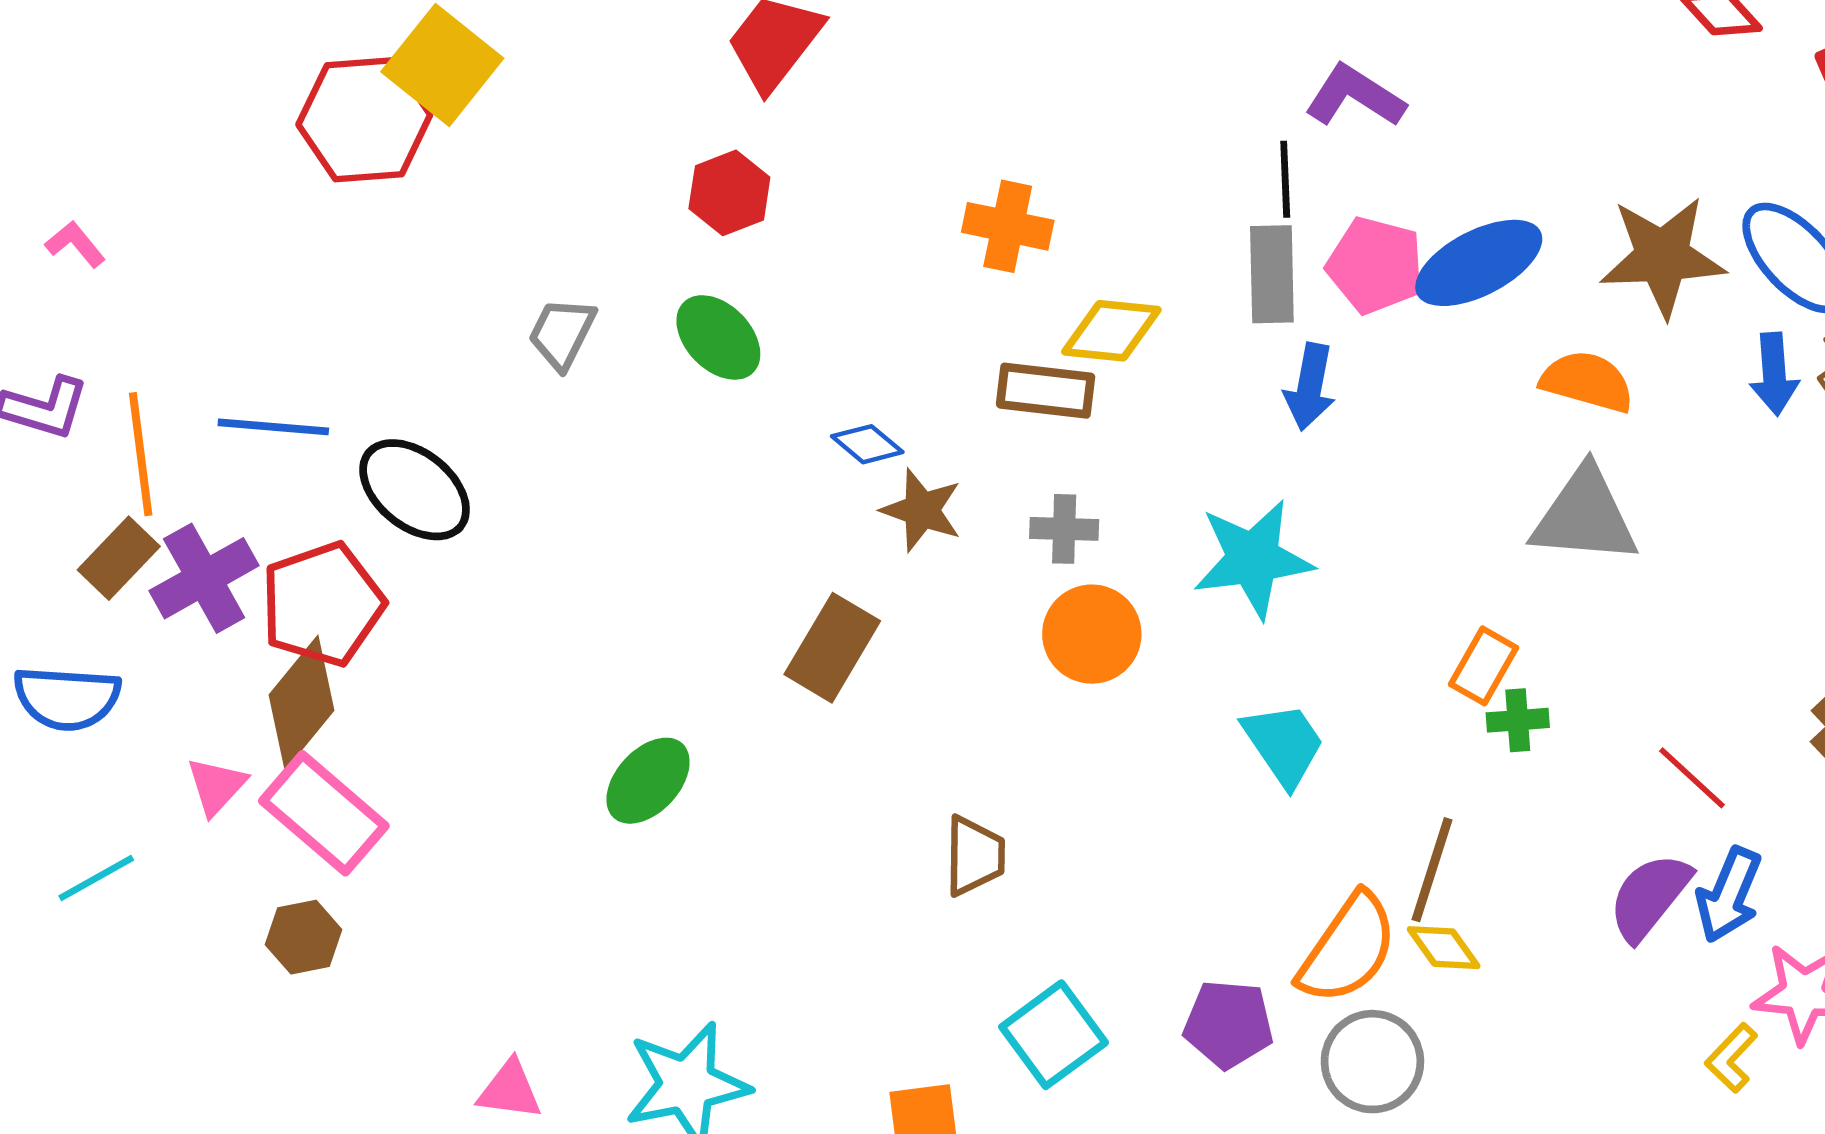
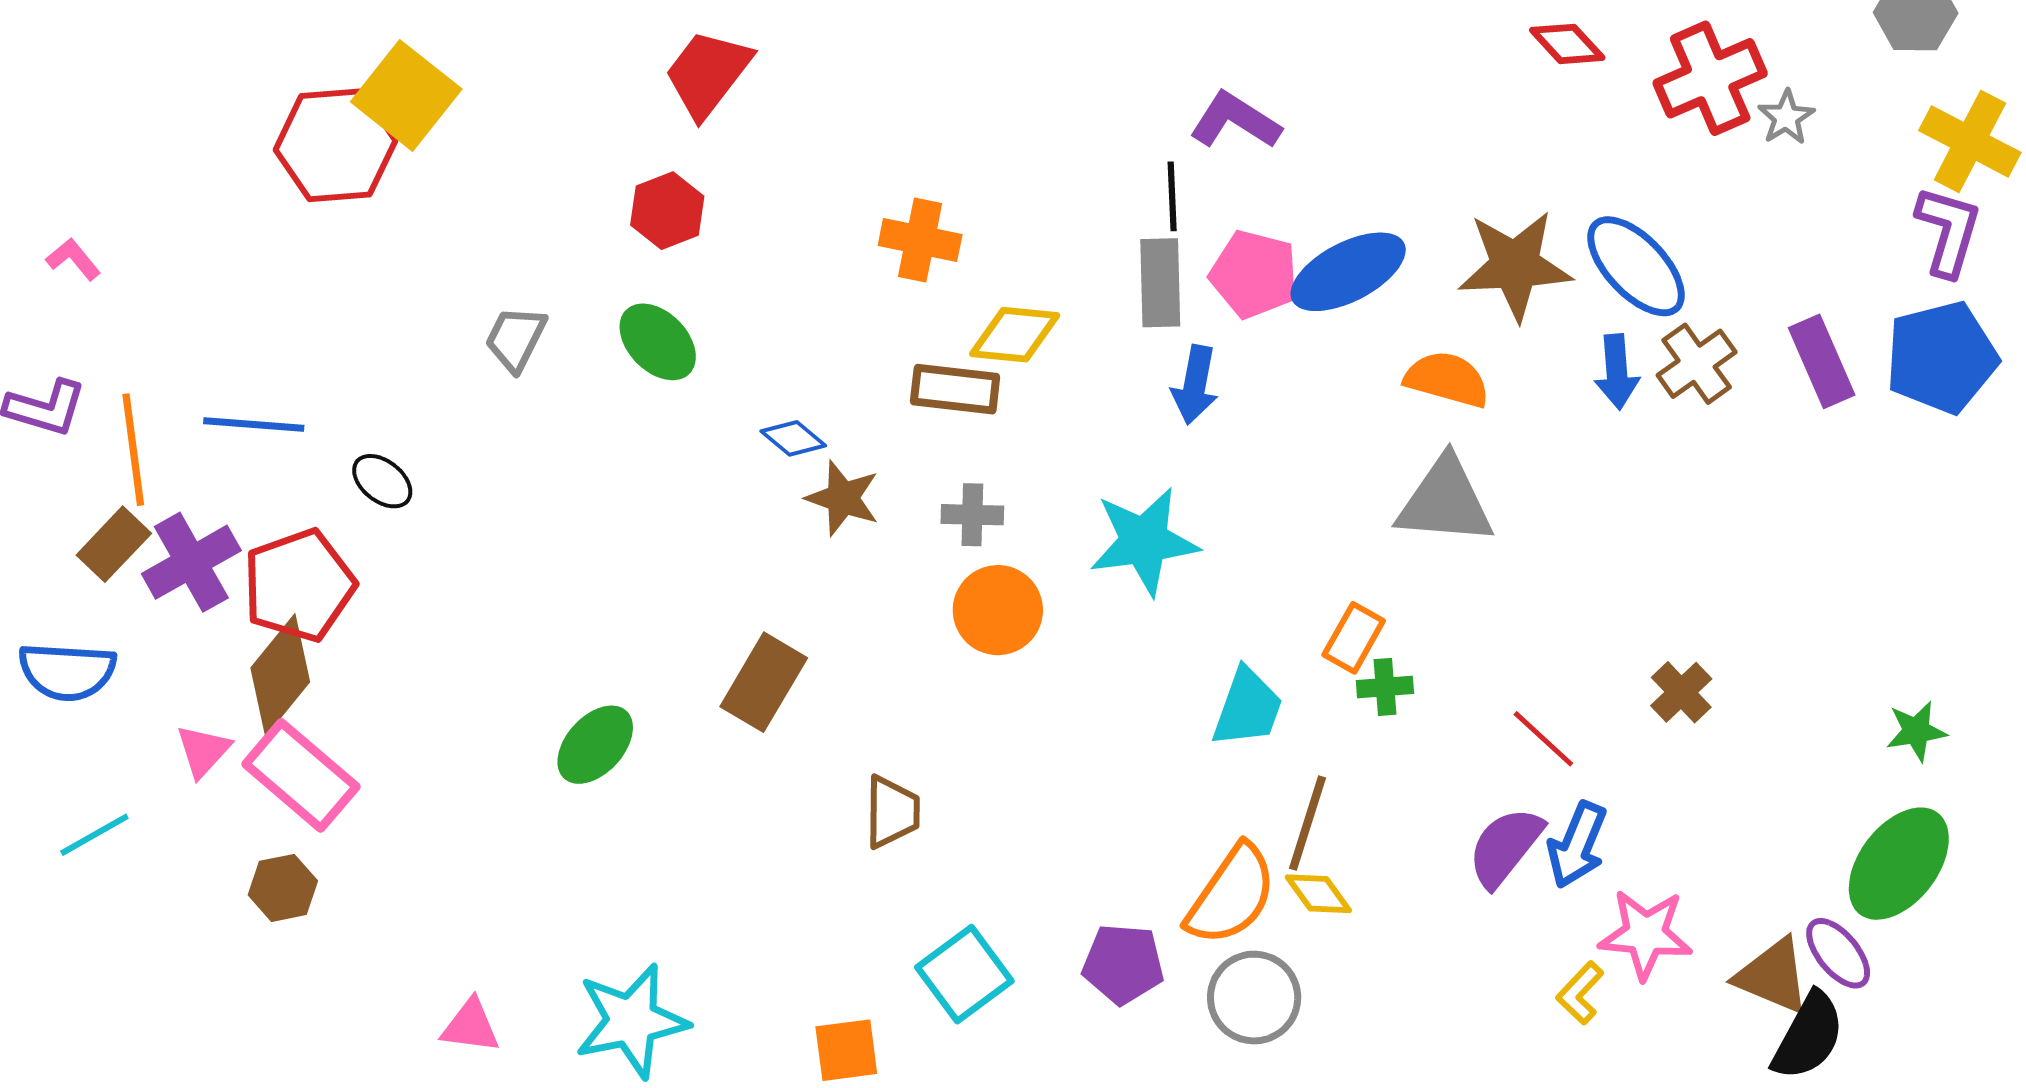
black ellipse: (415, 490) -> (382, 481), size x0.6
brown rectangle: (832, 648) -> (764, 682), moved
cyan trapezoid: (1284, 744) -> (1247, 708), moved, turned 54

